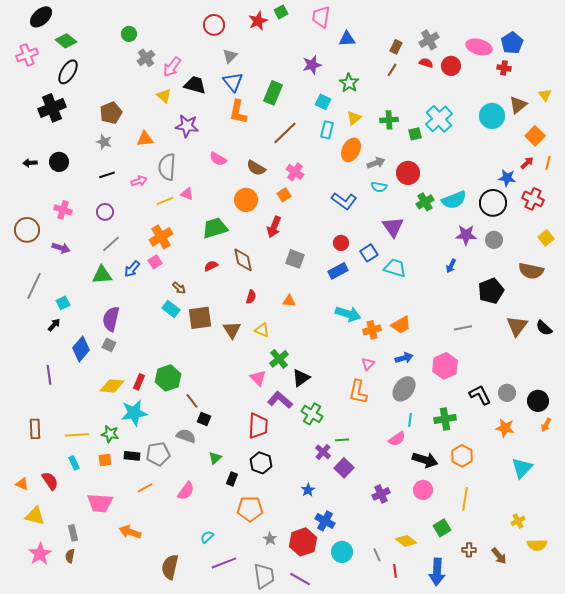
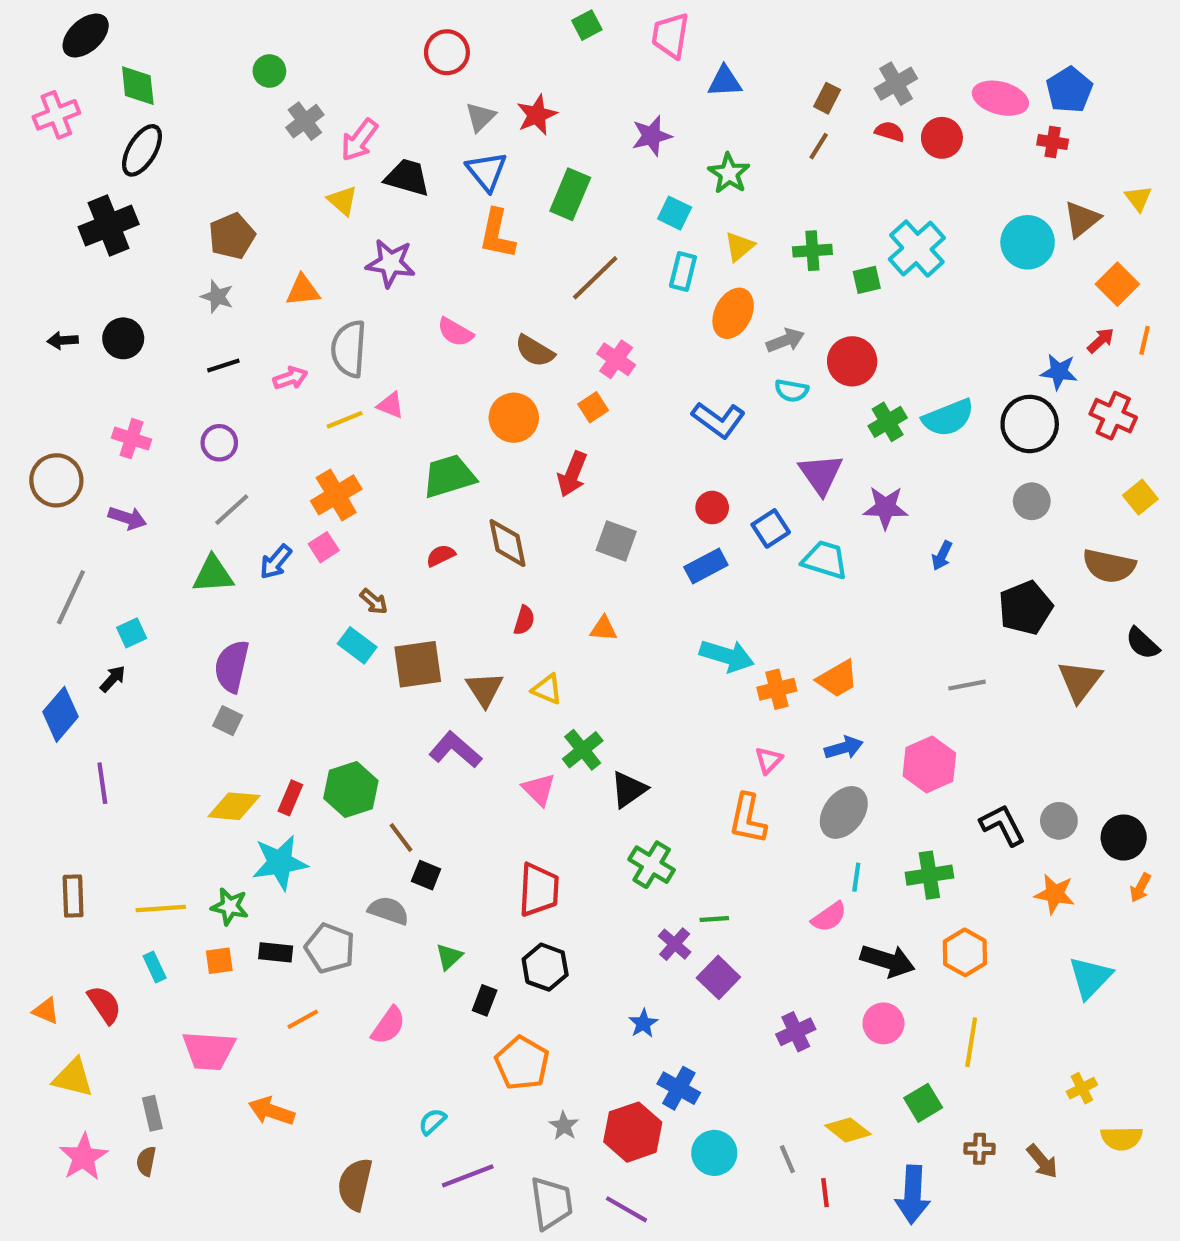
red star: (258, 21) -> (537, 115), moved
green diamond: (66, 41) -> (138, 86), turned 45
purple star: (466, 235) -> (886, 508), moved
black semicircle: (544, 328) -> (1142, 643), moved
blue diamond: (81, 349) -> (61, 714), moved
purple L-shape: (280, 400) -> (455, 750), moved
gray pentagon: (158, 454) -> (330, 948), turned 30
orange pentagon: (250, 509) -> (522, 1063), turned 30

